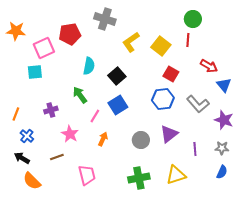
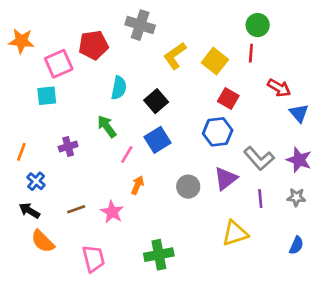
gray L-shape: (198, 104) -> (259, 159), moved
pink star: (70, 134) -> (112, 212), moved
blue semicircle: (222, 172) -> (296, 245), moved
pink trapezoid: (87, 175) -> (93, 259), moved
green cross: (139, 178) -> (159, 255), moved

